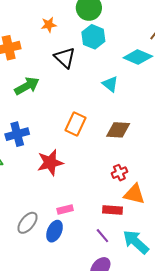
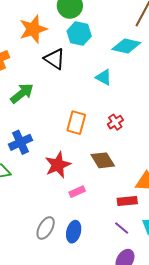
orange star: (49, 25) -> (33, 29), size x1.8
brown diamond: (118, 130) -> (103, 160), moved, turned 65
red cross: (119, 173) -> (115, 122), moved
pink rectangle: (65, 210) -> (77, 192), moved

